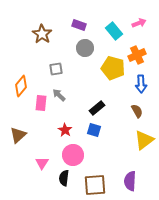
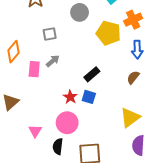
gray arrow: (59, 95) -> (53, 61), turned 96
brown semicircle: (137, 111) -> (133, 77), turned -112
red star: (65, 130) -> (70, 97), moved
yellow triangle: (144, 140) -> (130, 118), moved
purple semicircle: (130, 181) -> (138, 145), moved

